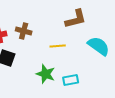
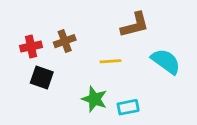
brown cross: (24, 31) -> (65, 41), turned -35

